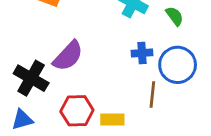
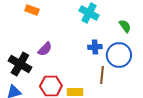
green semicircle: (175, 16) -> (125, 26), moved
purple semicircle: (68, 56) -> (45, 49), size x0.7

